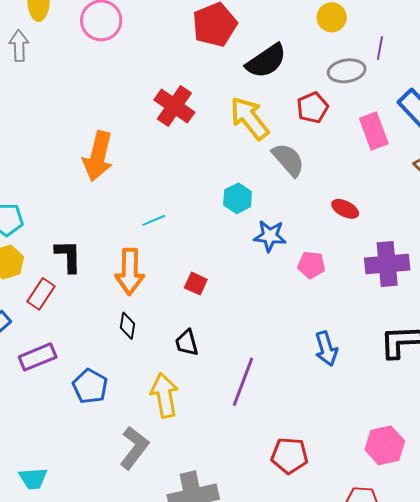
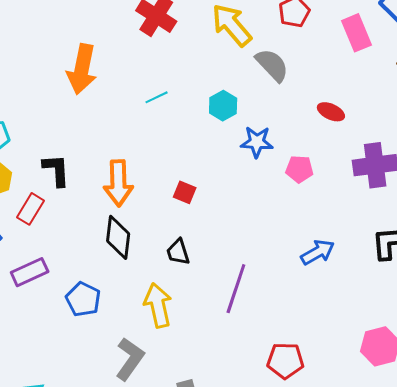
cyan line: (154, 220) -> (157, 97), moved
black diamond: (128, 326) -> (118, 237), size x1.6
blue arrow: (326, 349) -> (318, 252), turned -100

